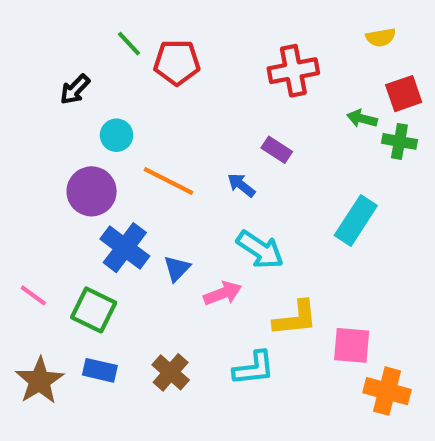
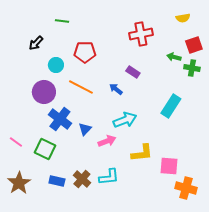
green line: (129, 44) -> (62, 21), turned -40
red pentagon: (177, 62) -> (85, 52), moved
cyan arrow: (260, 250) -> (125, 120), turned -55
cyan L-shape: (254, 368) -> (109, 177), moved
blue rectangle: (100, 370) -> (57, 181), moved

